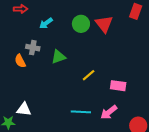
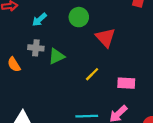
red triangle: (104, 24) -> (105, 38), moved
gray cross: (33, 48) -> (36, 48), moved

